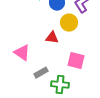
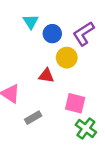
green cross: (60, 85) -> (86, 128), moved, turned 30

